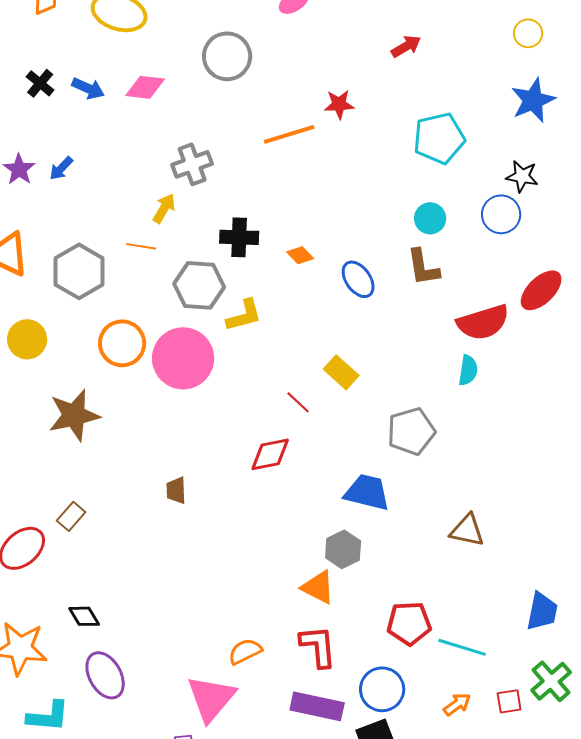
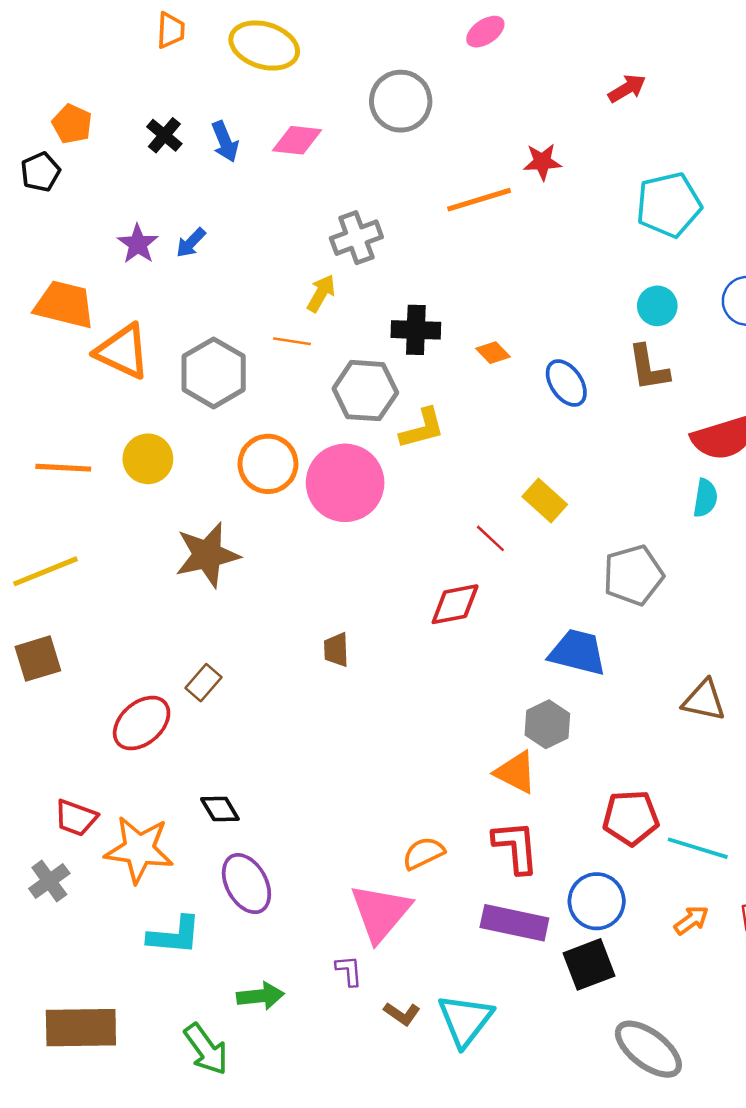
blue arrow: (88, 88) -> (225, 142), turned 44

